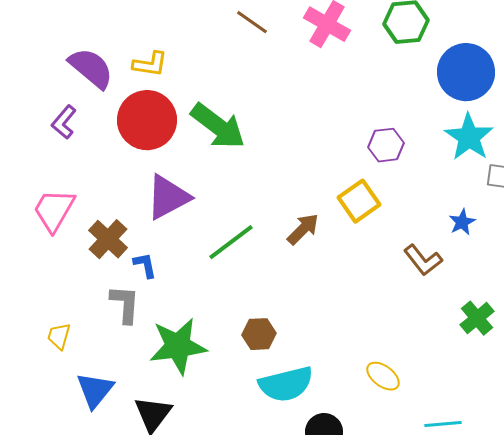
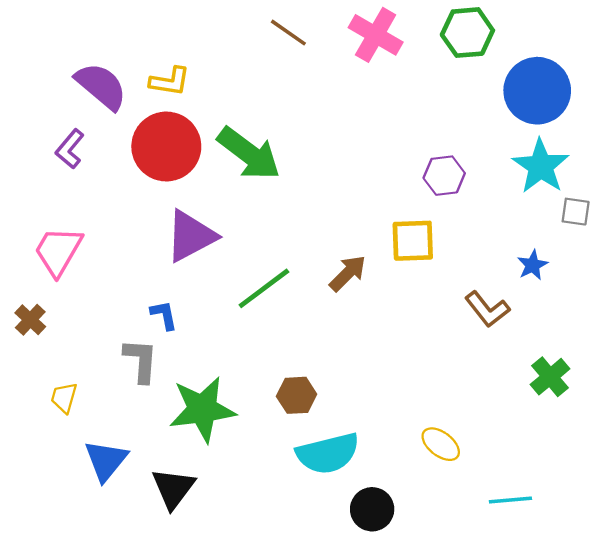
yellow square: (359, 201) -> (413, 241), turned 33
brown cross: (108, 239) -> (30, 320), moved, size x0.7

